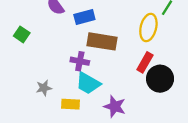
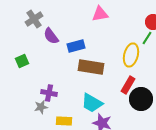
green square: (22, 34) -> (22, 61), turned 32
purple cross: (80, 61) -> (49, 93), moved
cyan trapezoid: (88, 83) -> (92, 103), moved

